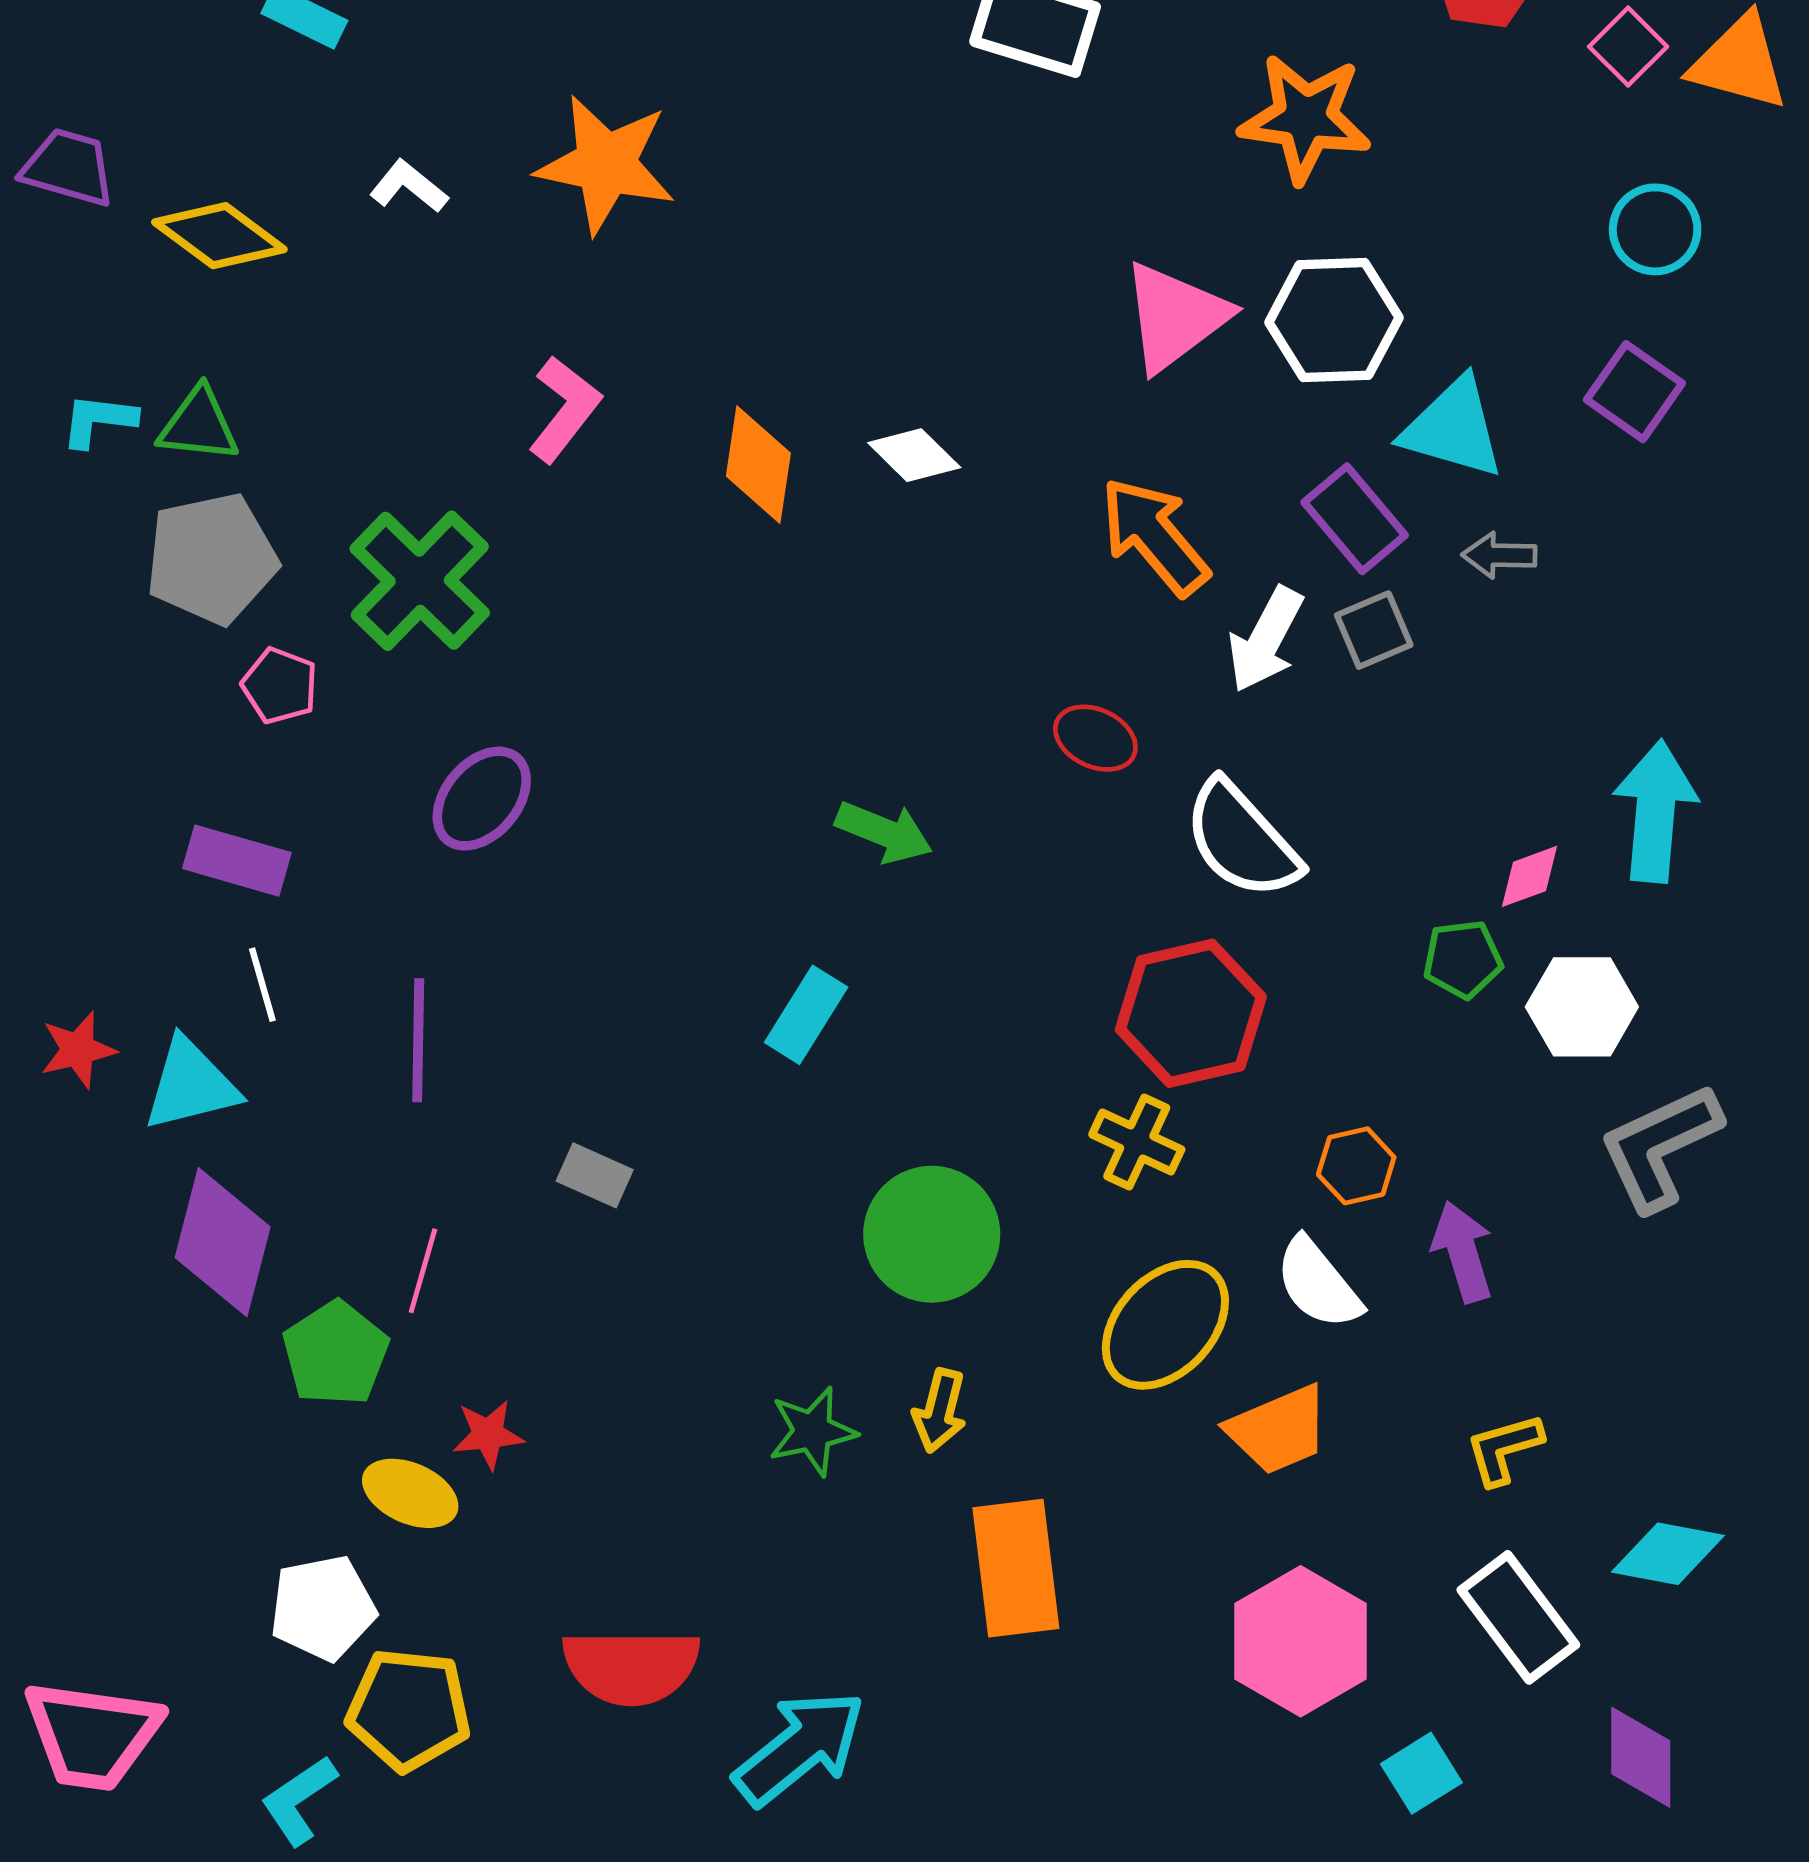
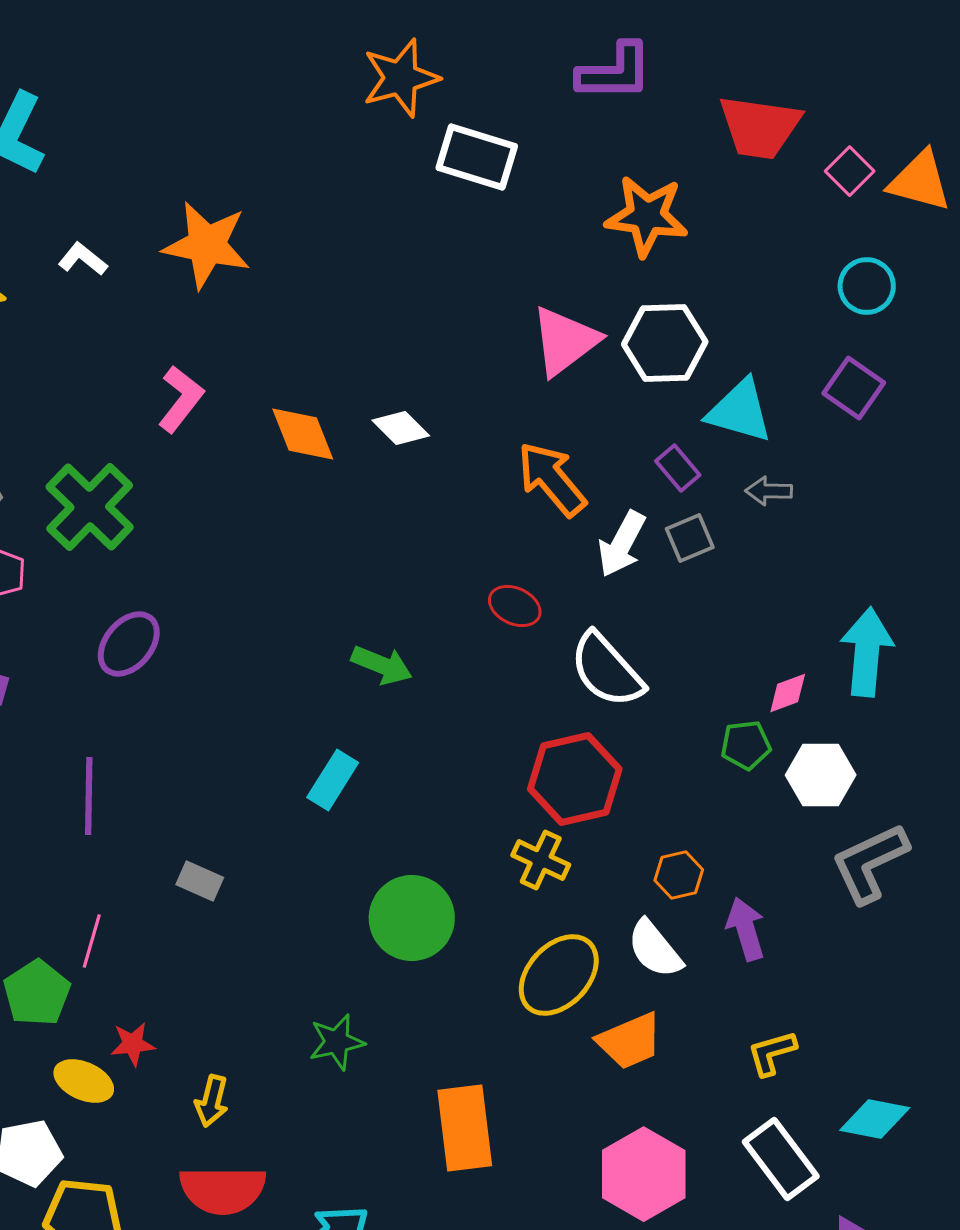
orange diamond: (758, 465) -> (303, 434), turned -30
purple rectangle: (1355, 519) -> (678, 468), size x0.7
yellow arrow: (940, 1411) -> (212, 1101), moved

